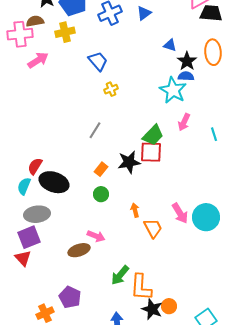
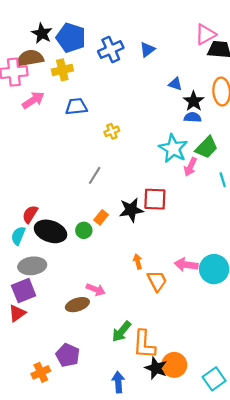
brown semicircle: (35, 21) -> (30, 58), size x1.4
blue trapezoid: (98, 61) -> (76, 107), moved, turned -55
cyan star: (173, 90) -> (173, 149), moved
green trapezoid: (153, 135) -> (207, 147), moved
green circle: (101, 194) -> (84, 230), moved
pink arrow: (180, 213) -> (186, 265), turned 130
red triangle: (23, 258) -> (17, 313), turned 36
orange circle: (169, 306) -> (174, 365), size x1.5

